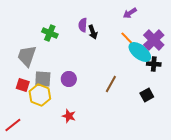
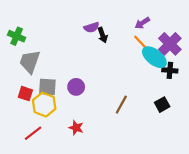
purple arrow: (130, 13) -> (142, 23), moved
purple semicircle: (83, 25) -> (92, 27), turned -112
green cross: (50, 33) -> (17, 36), moved
brown line: (111, 84) -> (121, 105), moved
red line: (13, 125) -> (33, 133), moved

